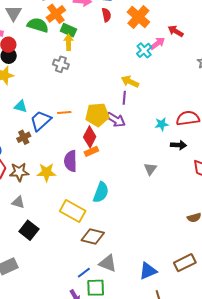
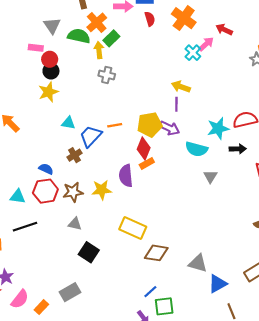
green rectangle: (68, 30) -> (111, 38), turned -63
yellow arrow: (69, 42) -> (99, 50), moved
cyan star: (162, 124) -> (218, 128), size x1.5
cyan semicircle: (101, 192) -> (197, 149), moved, turned 90
gray triangle: (108, 263) -> (198, 263), moved

